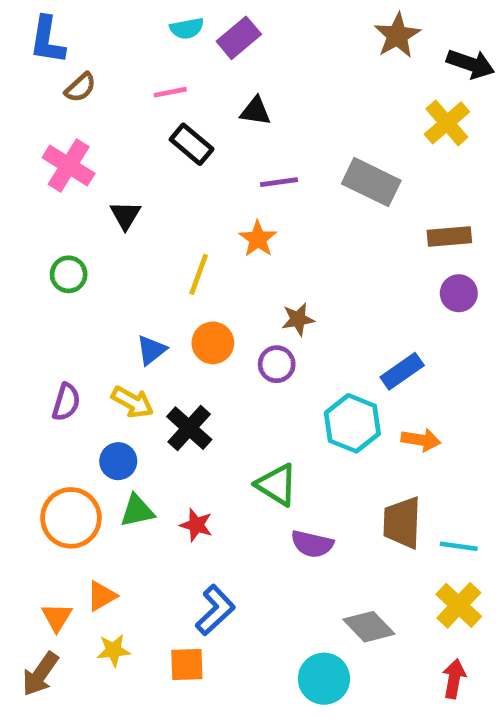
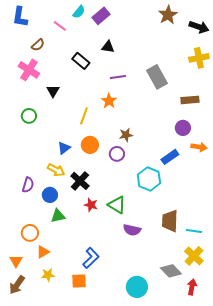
cyan semicircle: (187, 28) -> (79, 12), turned -40
brown semicircle: (80, 87) -> (38, 45), moved
pink line: (170, 92) -> (60, 26), moved, turned 48
yellow cross: (447, 123) -> (199, 58), moved, turned 30
gray rectangle: (371, 182) -> (157, 77), turned 35
purple circle: (459, 293) -> (183, 128), moved
purple semicircle: (66, 402) -> (28, 185), moved
orange arrow: (421, 440) -> (199, 147), moved
orange circle: (71, 518) -> (30, 233), moved, size x0.7
red star: (196, 525) -> (91, 205), moved
orange triangle: (57, 617) -> (16, 261), moved
gray diamond: (369, 627) -> (171, 271), moved

